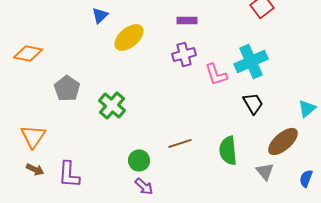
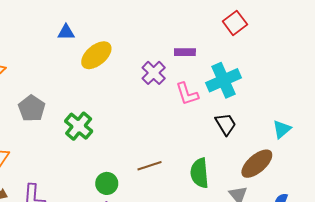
blue triangle: (100, 15) -> (66, 32), turned 42
purple rectangle: (187, 20) -> (185, 52), moved
purple cross: (184, 54) -> (154, 73), turned -30

